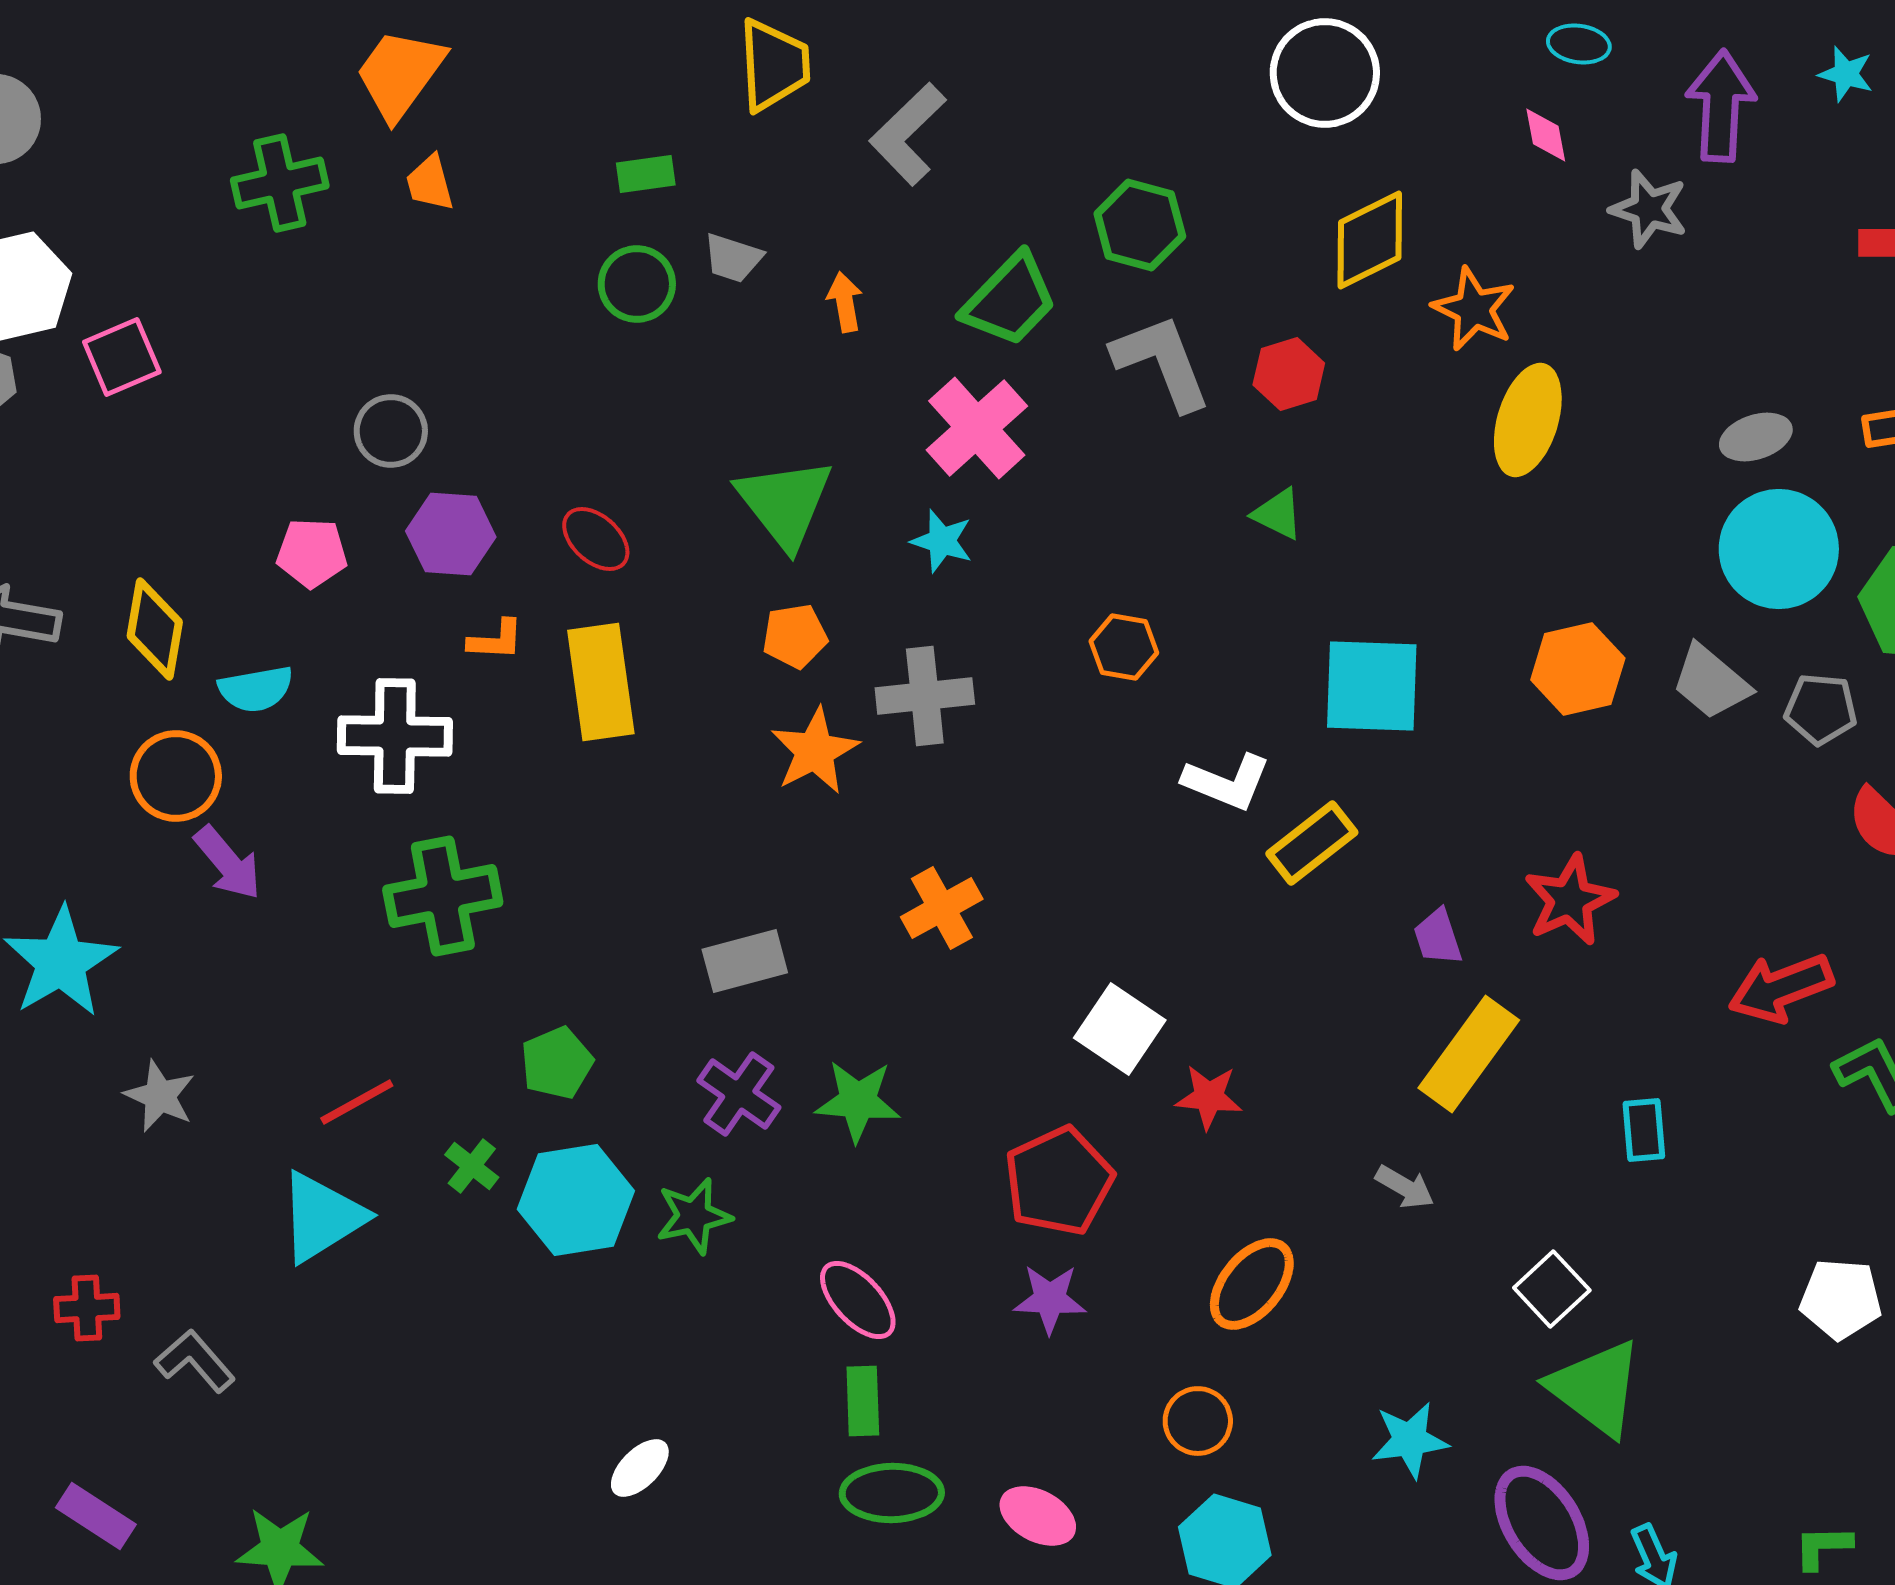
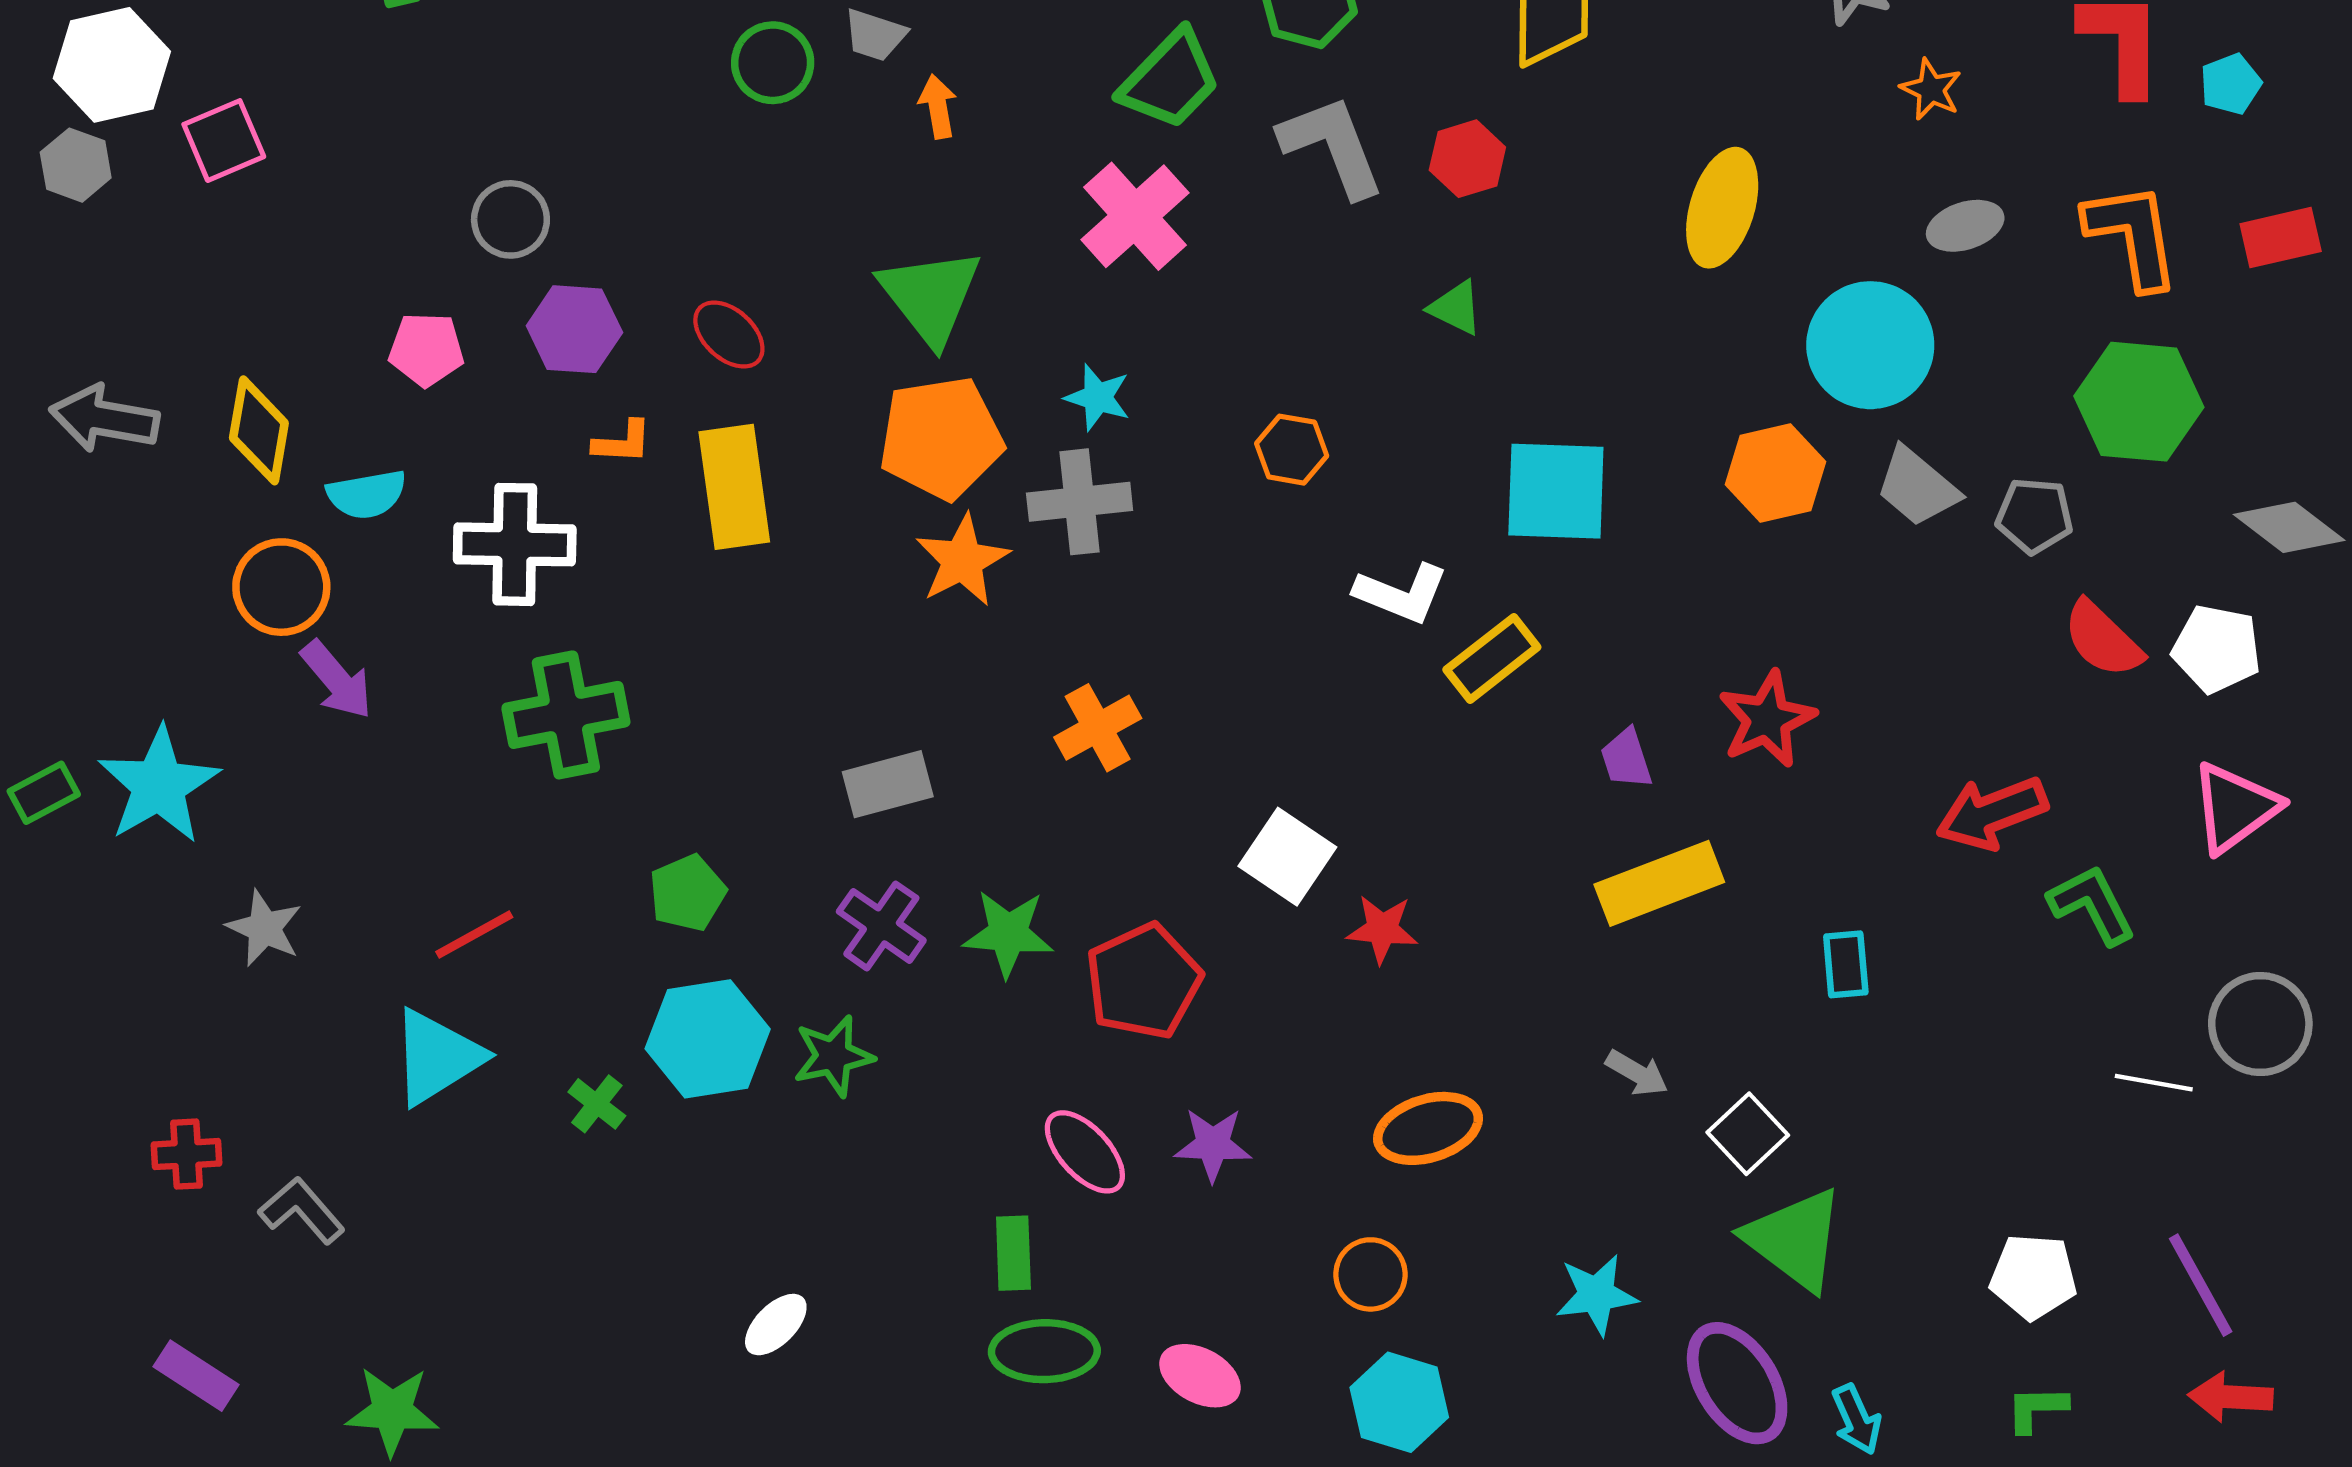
orange arrow: (845, 302) -> (938, 106), moved
orange star: (1474, 309) -> (1931, 89), moved, size x0.7
cyan star: (942, 541) -> (1098, 397), moved
cyan circle: (1779, 549) -> (1870, 345), moved
orange pentagon: (795, 636) -> (941, 438), size x1.8
yellow rectangle: (1469, 1054) -> (1659, 883), turned 33
green cross: (472, 1166) -> (597, 1104), moved
red pentagon: (1059, 1181) -> (1143, 981), moved
gray arrow: (1405, 1187) -> (1637, 1073), moved
orange ellipse: (1252, 1284) -> (1428, 1128), turned 34
white pentagon: (1841, 1299) -> (2033, 1277), moved
pink ellipse: (858, 1300) -> (1085, 1152), moved

